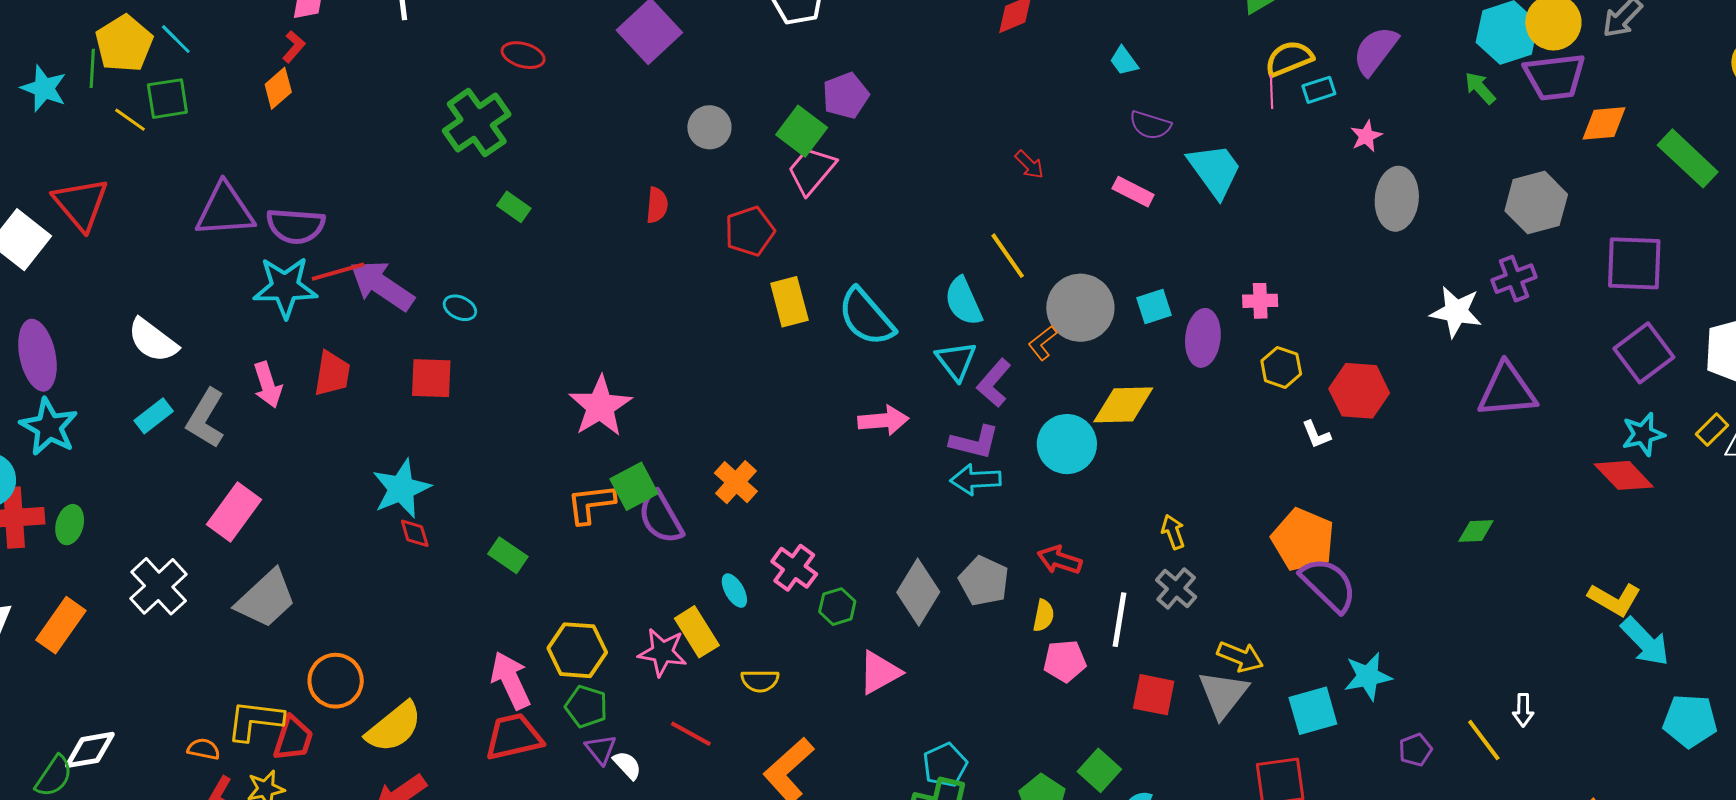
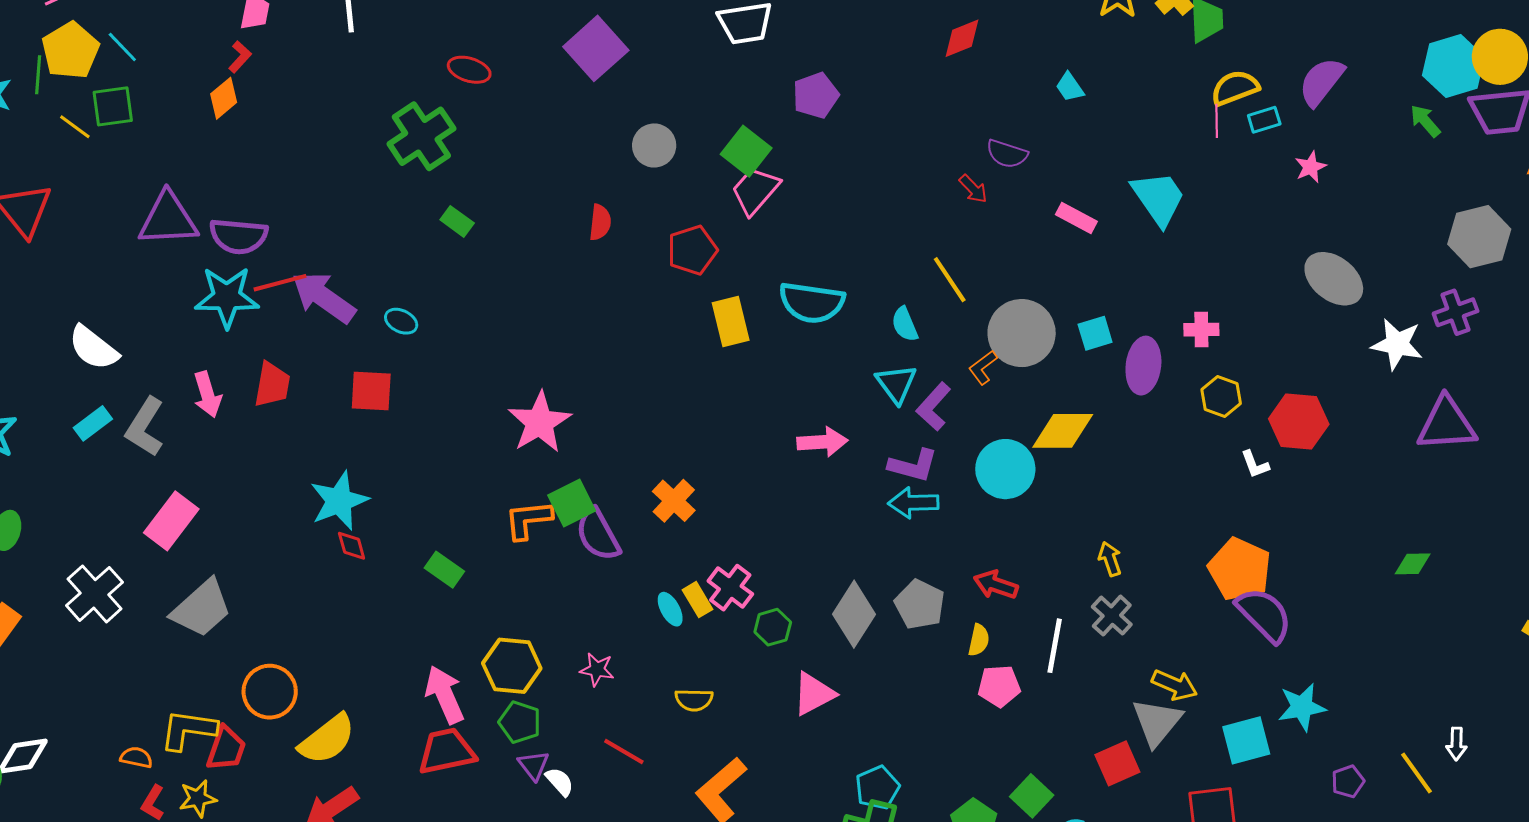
purple pentagon: (846, 96) -> (816, 95), moved
purple semicircle: (1150, 125) -> (1007, 154), moved
gray ellipse: (1397, 199) -> (1334, 279), moved, turned -58
cyan semicircle: (963, 301) -> (905, 324), size x0.7
cyan semicircle: (866, 317) -> (812, 302), moved, turned -42
yellow rectangle: (697, 632) -> (698, 600), moved, size x0.7
pink star: (662, 652) -> (597, 669), size x0.7
red square: (1154, 695) -> (1117, 763), moved, turned -36

